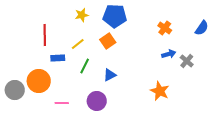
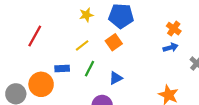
red line: (45, 35) -> (35, 36), moved, turned 30
blue arrow: (169, 54) -> (171, 47), moved
blue rectangle: (58, 58) -> (62, 69), moved

